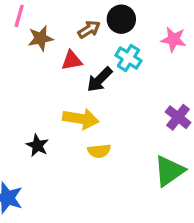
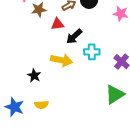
cyan cross: (128, 58) -> (92, 52), moved, turned -35
yellow semicircle: (99, 151) -> (41, 105), moved

